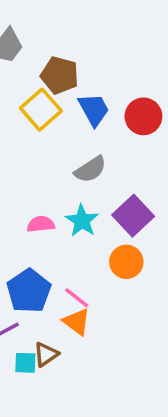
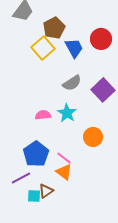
brown pentagon: (60, 75) -> (54, 28), turned 30
red circle: (143, 116) -> (101, 39), moved
purple square: (133, 216) -> (103, 90), moved

